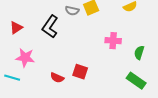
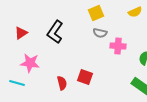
gray semicircle: (72, 11) -> (100, 33), moved
red semicircle: (57, 78) -> (62, 83), turned -128

